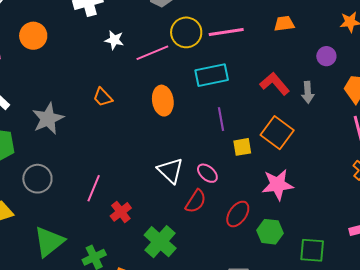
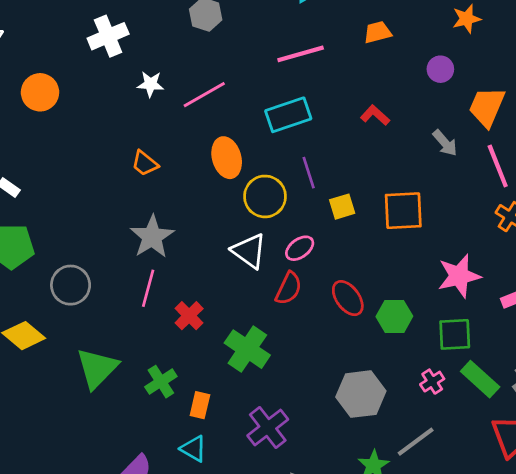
yellow circle: (186, 32) -> (265, 196), moved
red L-shape: (275, 84) -> (375, 115), size x0.7
gray arrow: (308, 92) -> (445, 143), moved, turned -30
gray star: (48, 119) -> (152, 237), moved
orange square: (277, 133) -> (403, 211), moved, turned -32
pink ellipse: (207, 173) -> (300, 248), turned -70
pink star: (278, 185) -> (459, 276), moved
red ellipse: (238, 214) -> (348, 298), turned -64

